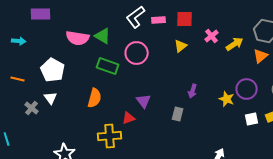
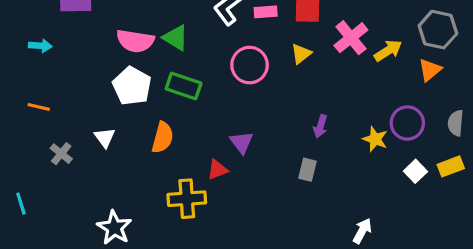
pink cross: (212, 36) -> (351, 38), size x1.5
pink circle: (137, 53) -> (250, 65), moved
white pentagon: (53, 70) -> (132, 86), moved
white triangle: (51, 98) -> (105, 137), moved
gray rectangle: (178, 114) -> (308, 170), moved
white square: (252, 119) -> (415, 171), turned -32

